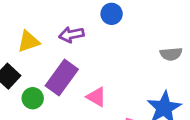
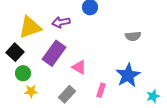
yellow triangle: (29, 42) -> (30, 27), size x1.4
green circle: (33, 98) -> (23, 73), moved

